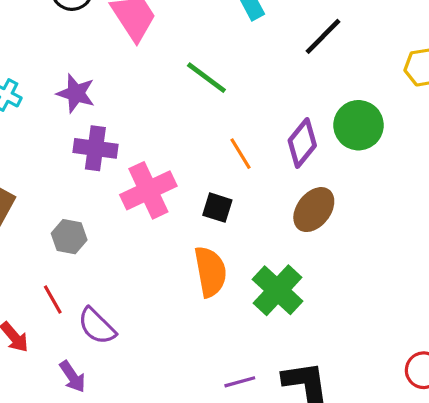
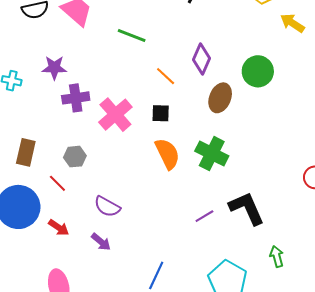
green circle: (359, 125) -> (258, 71), moved
red line: (53, 299) -> (57, 183), moved

